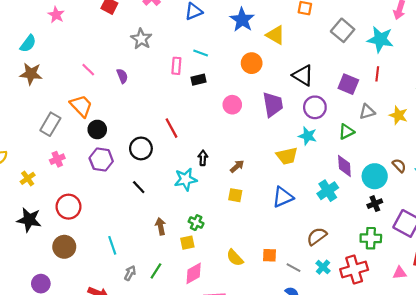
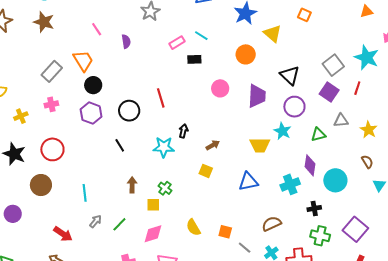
gray square: (343, 30) -> (333, 65), moved
pink rectangle: (176, 66) -> (177, 43), turned 42
brown semicircle: (399, 166) -> (367, 162), moved
black cross: (375, 204) -> (314, 208), moved

